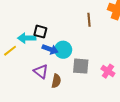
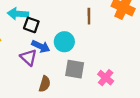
cyan arrow: (27, 38) -> (18, 14), moved
cyan circle: (63, 50) -> (64, 42), moved
purple triangle: (41, 72) -> (29, 57), moved

